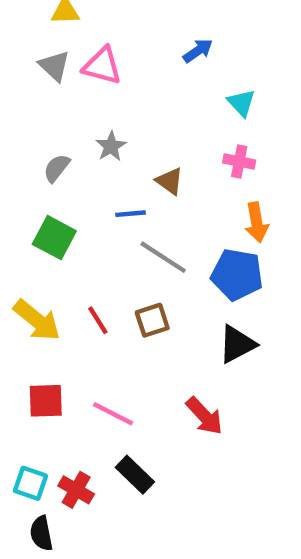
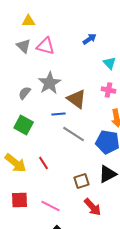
gray star: (111, 146) -> (50, 83), size x1.6
brown triangle: (170, 181) -> (77, 99), size x1.5
brown square: (152, 320) -> (82, 181), moved

